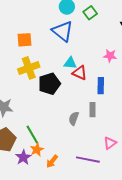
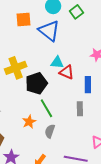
orange square: (25, 40) -> (24, 19), moved
gray semicircle: (74, 118) -> (50, 131), moved
green line: (32, 135) -> (46, 108), moved
orange star: (37, 150) -> (29, 122), moved

